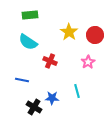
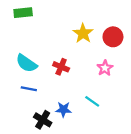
green rectangle: (30, 15) -> (23, 13), moved
cyan semicircle: (28, 42) -> (27, 63), moved
cyan line: (77, 91) -> (92, 101), turned -40

